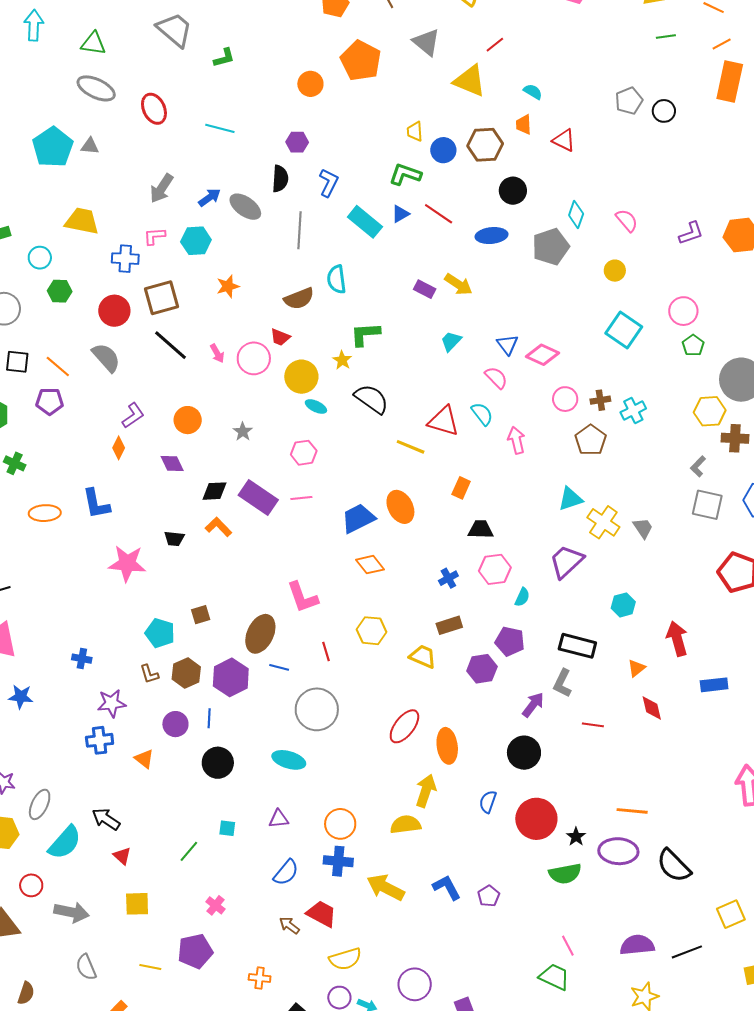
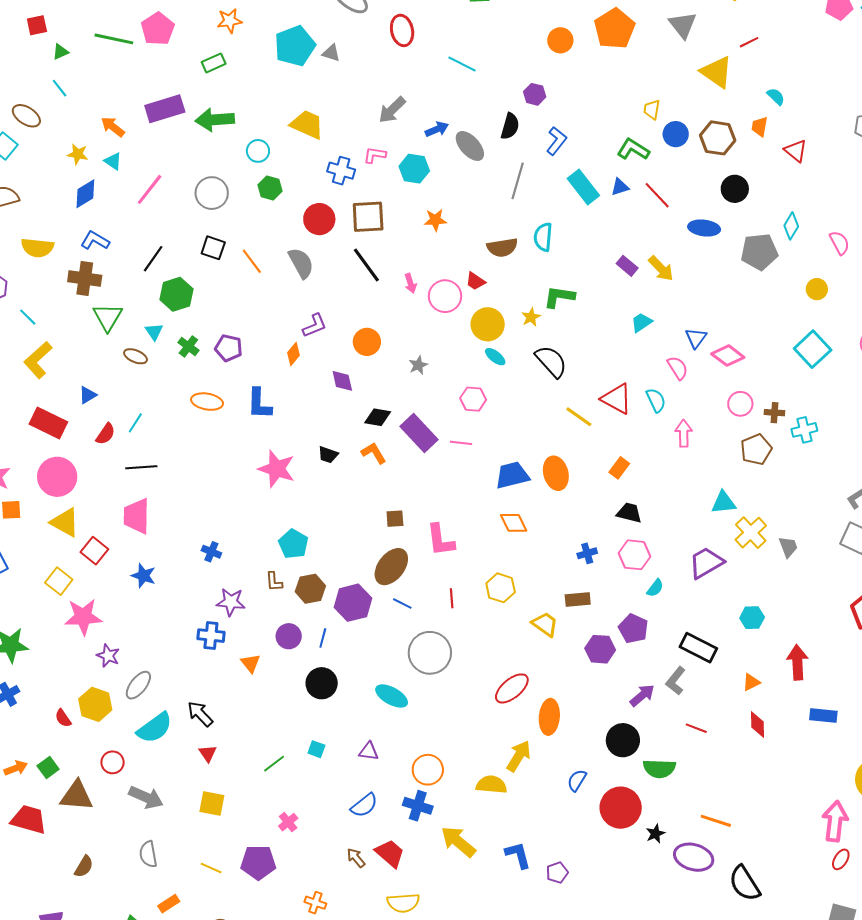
purple pentagon: (50, 401) -> (229, 348), moved
brown square: (201, 615) -> (395, 519), moved
green semicircle: (565, 874) -> (659, 769), moved

